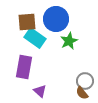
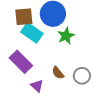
purple rectangle: (24, 67) -> (21, 62), turned -55
brown semicircle: (82, 93) -> (58, 73), moved

